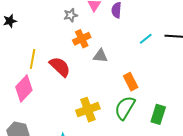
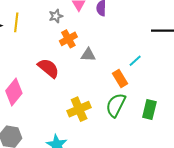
cyan line: (146, 39) -> (135, 61), moved
yellow line: (33, 59) -> (16, 22), moved

